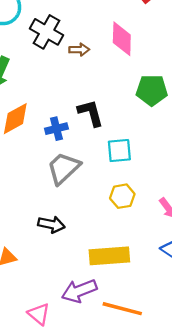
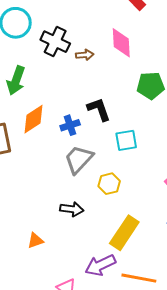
yellow hexagon: (122, 196) -> (109, 184), moved
yellow rectangle: (109, 256) -> (124, 233), turned -48

